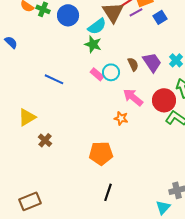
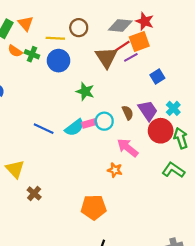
blue square: (160, 17) -> (157, 77), moved
cyan semicircle: (97, 26) -> (74, 128), moved
pink rectangle: (97, 74) -> (89, 123), turned -56
red circle: (164, 100) -> (161, 131), moved
yellow triangle: (27, 117) -> (15, 169), turned -42

